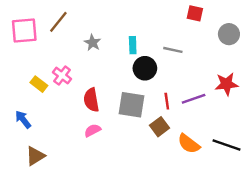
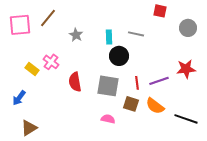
gray line: (173, 50) -> (136, 34), moved
blue arrow: (23, 119) -> (19, 98), turned -105
brown square: (160, 127) -> (131, 104), turned -35
pink semicircle: (92, 130) -> (108, 119), moved, turned 40
orange semicircle: (189, 144) -> (155, 106), moved

